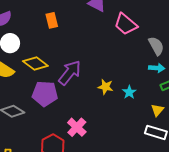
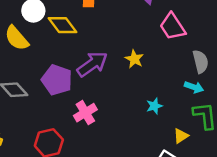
yellow diamond: (35, 63) -> (62, 25), moved
yellow star: (105, 87) -> (134, 59), moved
pink cross: (77, 127) -> (85, 113), moved

